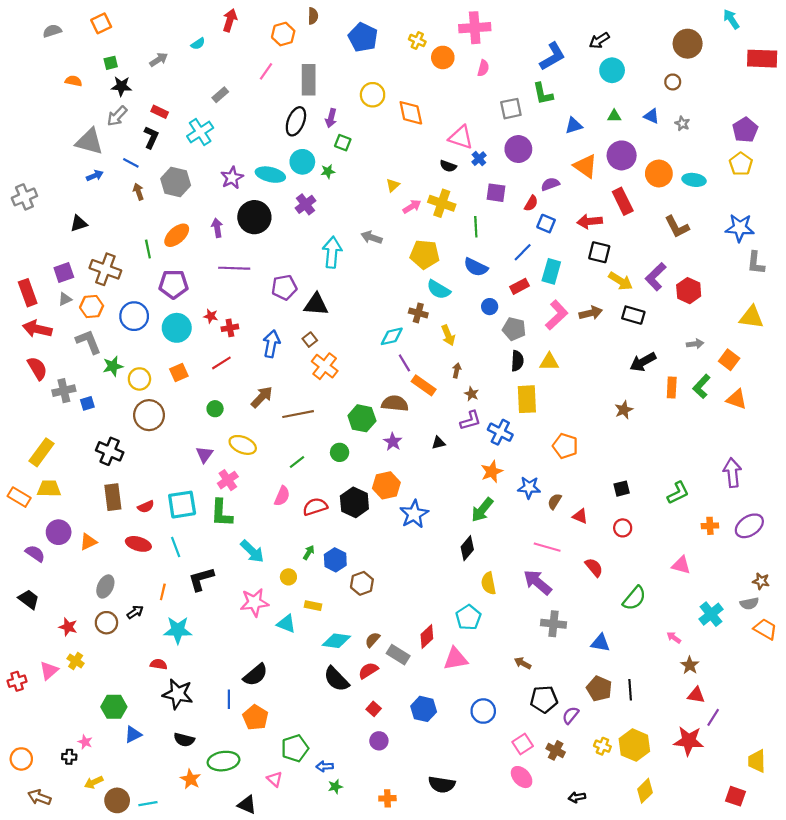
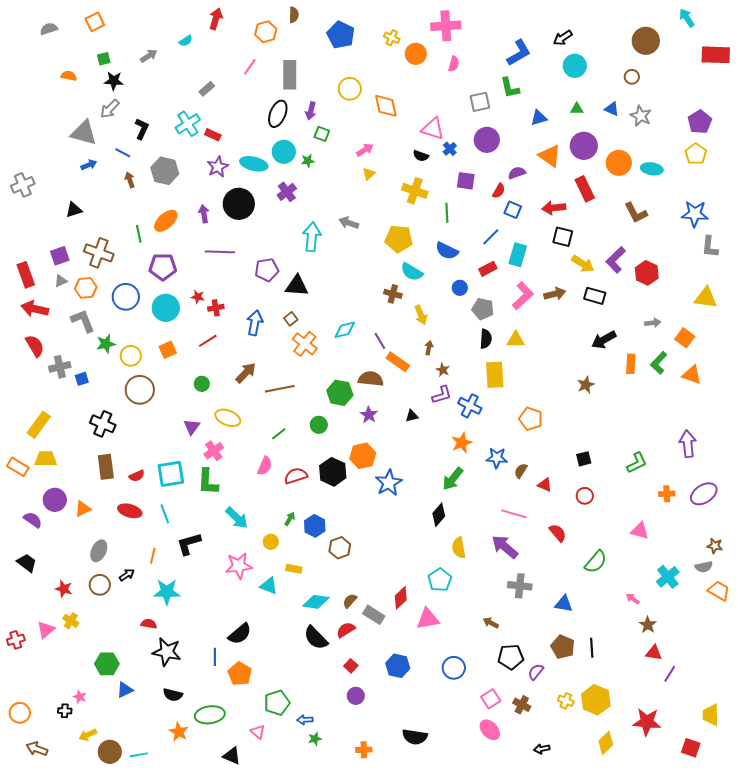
red rectangle: (160, 112) -> (213, 135), moved
gray star: (682, 123) -> (641, 116), size x1.5
pink arrow: (412, 206) -> (365, 150), moved
cyan diamond: (392, 336) -> (345, 330), moved
red star: (689, 741) -> (647, 722), moved

